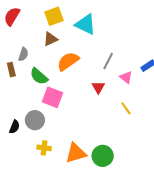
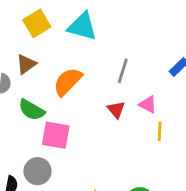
brown triangle: (50, 39) -> (26, 64), moved
pink triangle: (126, 77) -> (148, 104), moved
yellow line: (126, 108) -> (160, 131), turned 48

